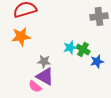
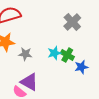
gray cross: (99, 16) -> (72, 22), moved, turned -36
gray star: (44, 61) -> (25, 54), moved

